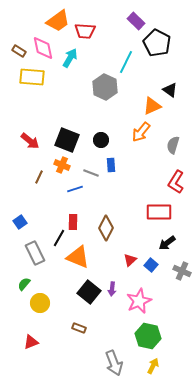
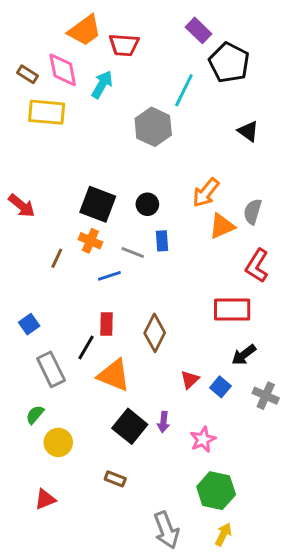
orange triangle: (152, 106) -> (222, 226), moved
red arrow: (30, 141) -> (22, 206), moved
pink star: (139, 301) -> (203, 439), size x0.7

